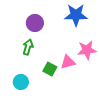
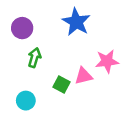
blue star: (76, 15) -> (76, 22), moved, turned 30
purple circle: (35, 23) -> (22, 28), moved

